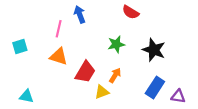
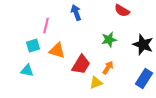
pink line: (59, 29) -> (46, 26), moved
cyan square: (20, 47) -> (33, 46), moved
cyan triangle: (27, 96) -> (27, 71), moved

